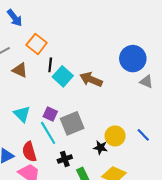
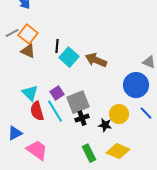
orange square: (37, 44) -> (28, 34), moved
blue circle: (133, 59) -> (136, 85), moved
purple square: (50, 114) -> (57, 93), turned 32
red semicircle: (29, 152) -> (37, 111), moved
black cross: (65, 159) -> (82, 118), moved

